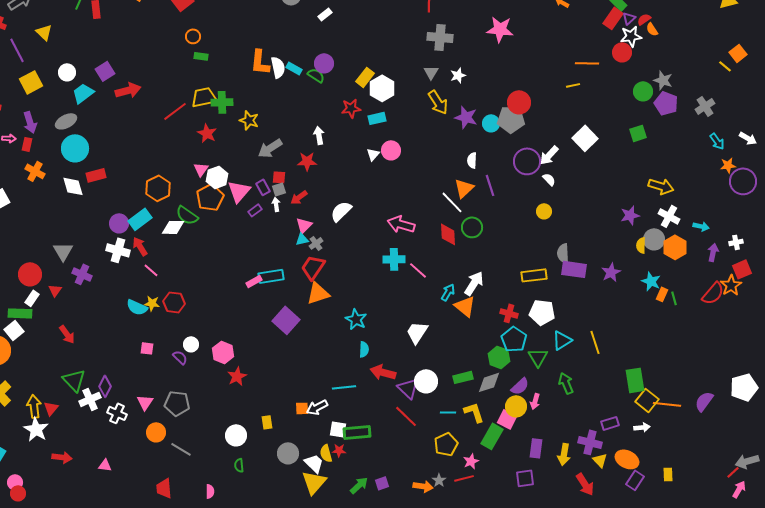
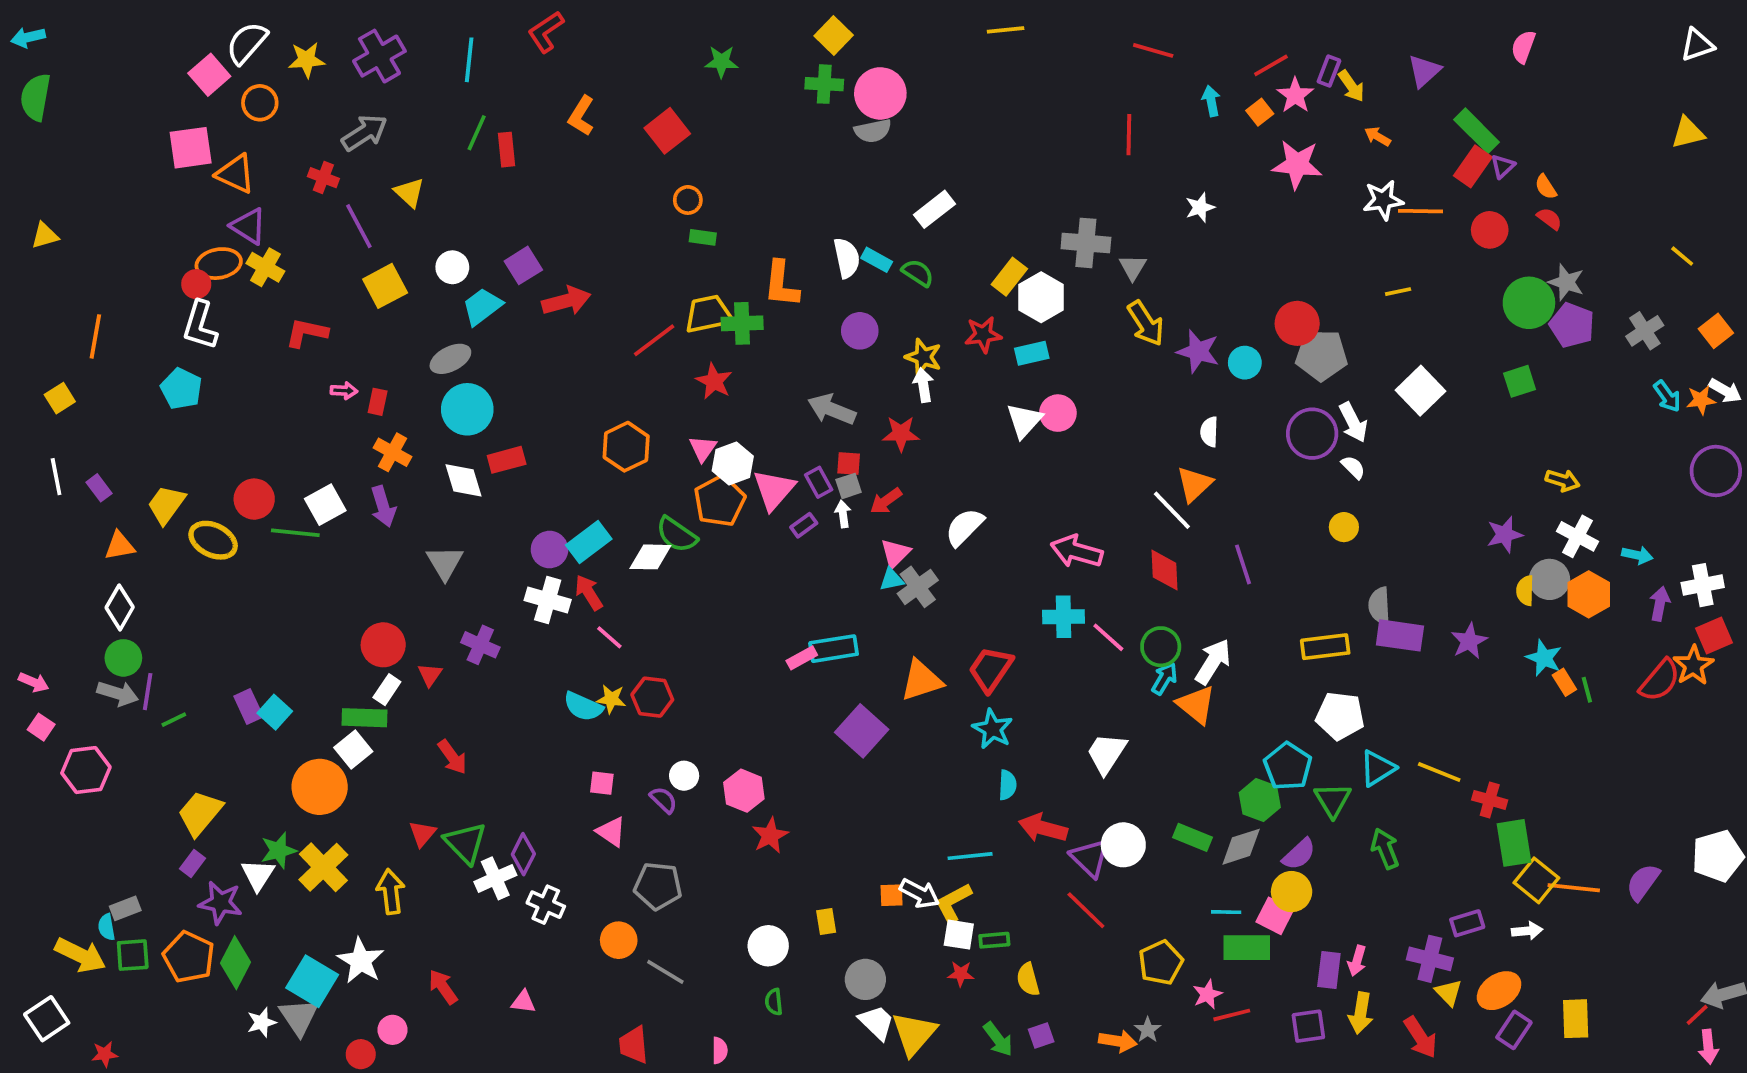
white rectangle: (325, 14) -> (935, 209), moved, size x1.5
red semicircle: (644, 19) -> (1549, 219), moved, turned 72
pink star: (500, 29) -> (1297, 164), moved
white star: (631, 36) -> (1383, 200), moved
gray cross: (440, 37) -> (1086, 243), moved
orange square: (738, 53) -> (1716, 331), moved
orange L-shape: (260, 62) -> (781, 284), moved
purple circle: (324, 63) -> (860, 331), moved
orange line: (587, 63) -> (1421, 211), moved
white star: (458, 75) -> (1200, 207), moved
green circle: (643, 91) -> (1529, 303), size x1.4
gray pentagon: (511, 119) -> (1321, 355), moved
yellow star: (249, 120) -> (923, 357), moved
purple arrow: (30, 122) -> (383, 507), moved
gray arrow: (270, 148) -> (832, 409), turned 55
white triangle: (373, 154) -> (1024, 421), size x1.5
white arrow: (549, 155) -> (1353, 422), turned -70
orange star: (728, 165) -> (1701, 400), moved
purple line: (490, 185) -> (1243, 564), moved
yellow arrow: (661, 186) -> (1563, 480), size x0.7
orange hexagon: (158, 188) -> (626, 447), moved
green circle: (472, 227) -> (1161, 647), moved
white cross: (736, 242) -> (1703, 585), size x1.5
gray cross: (316, 243) -> (918, 587), size x1.5
gray triangle: (63, 251) -> (445, 563), moved
red trapezoid: (313, 267) -> (991, 669), moved
orange rectangle: (662, 294) -> (1564, 682), turned -56
red cross: (509, 313) -> (1490, 800), moved
yellow line: (595, 342) -> (1439, 772), turned -50
green rectangle: (463, 377) -> (1192, 837), turned 36
pink arrow: (535, 401) -> (1357, 961), moved
pink triangle: (145, 402) -> (611, 832), moved, turned -30
white arrow: (317, 407) -> (920, 893), turned -125
red triangle: (51, 408) -> (422, 834), moved
cyan line: (448, 412) -> (1226, 912), moved
yellow L-shape: (474, 412) -> (953, 903), moved, turned -100
white star: (36, 429) -> (361, 961), moved
green rectangle: (357, 432) -> (994, 940), size x0.6
green rectangle: (492, 436) -> (1247, 948), turned 60
yellow semicircle: (326, 453) -> (1028, 979), moved
yellow arrow: (564, 454) -> (1361, 1013), moved
red arrow: (62, 457) -> (443, 987), turned -132
orange ellipse: (627, 459) -> (1499, 991), turned -60
white trapezoid: (314, 463) -> (877, 1022), moved
yellow rectangle: (668, 474) -> (1576, 1019), size x1.5
red line: (464, 478) -> (1232, 1015), moved
pink circle: (15, 482) -> (393, 1030), moved
green arrow: (359, 485) -> (998, 1039), turned 96
pink arrow: (739, 489) -> (1708, 1047), turned 144

